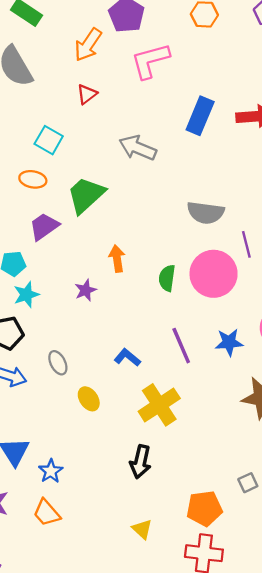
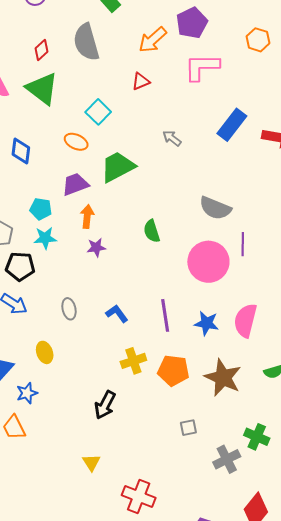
gray arrow: (138, 148) -> (172, 138), size x0.6
orange arrow: (117, 259) -> (87, 217), moved
green semicircle: (167, 278) -> (152, 231), moved, turned -40
gray ellipse: (58, 363) -> (69, 309), moved
yellow ellipse: (89, 399) -> (45, 352), moved
yellow cross: (159, 405) -> (133, 361), size x0.7
gray square: (248, 483) -> (188, 428), moved
orange pentagon: (204, 508) -> (173, 370), moved

